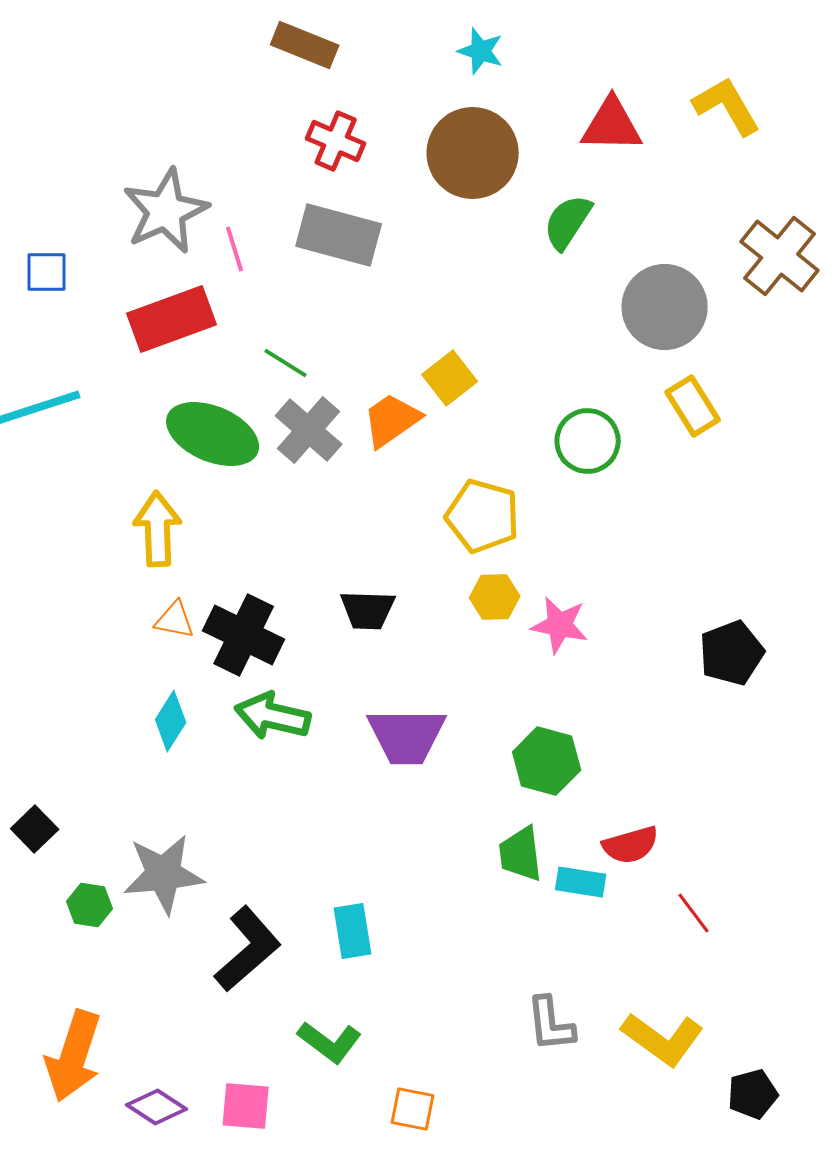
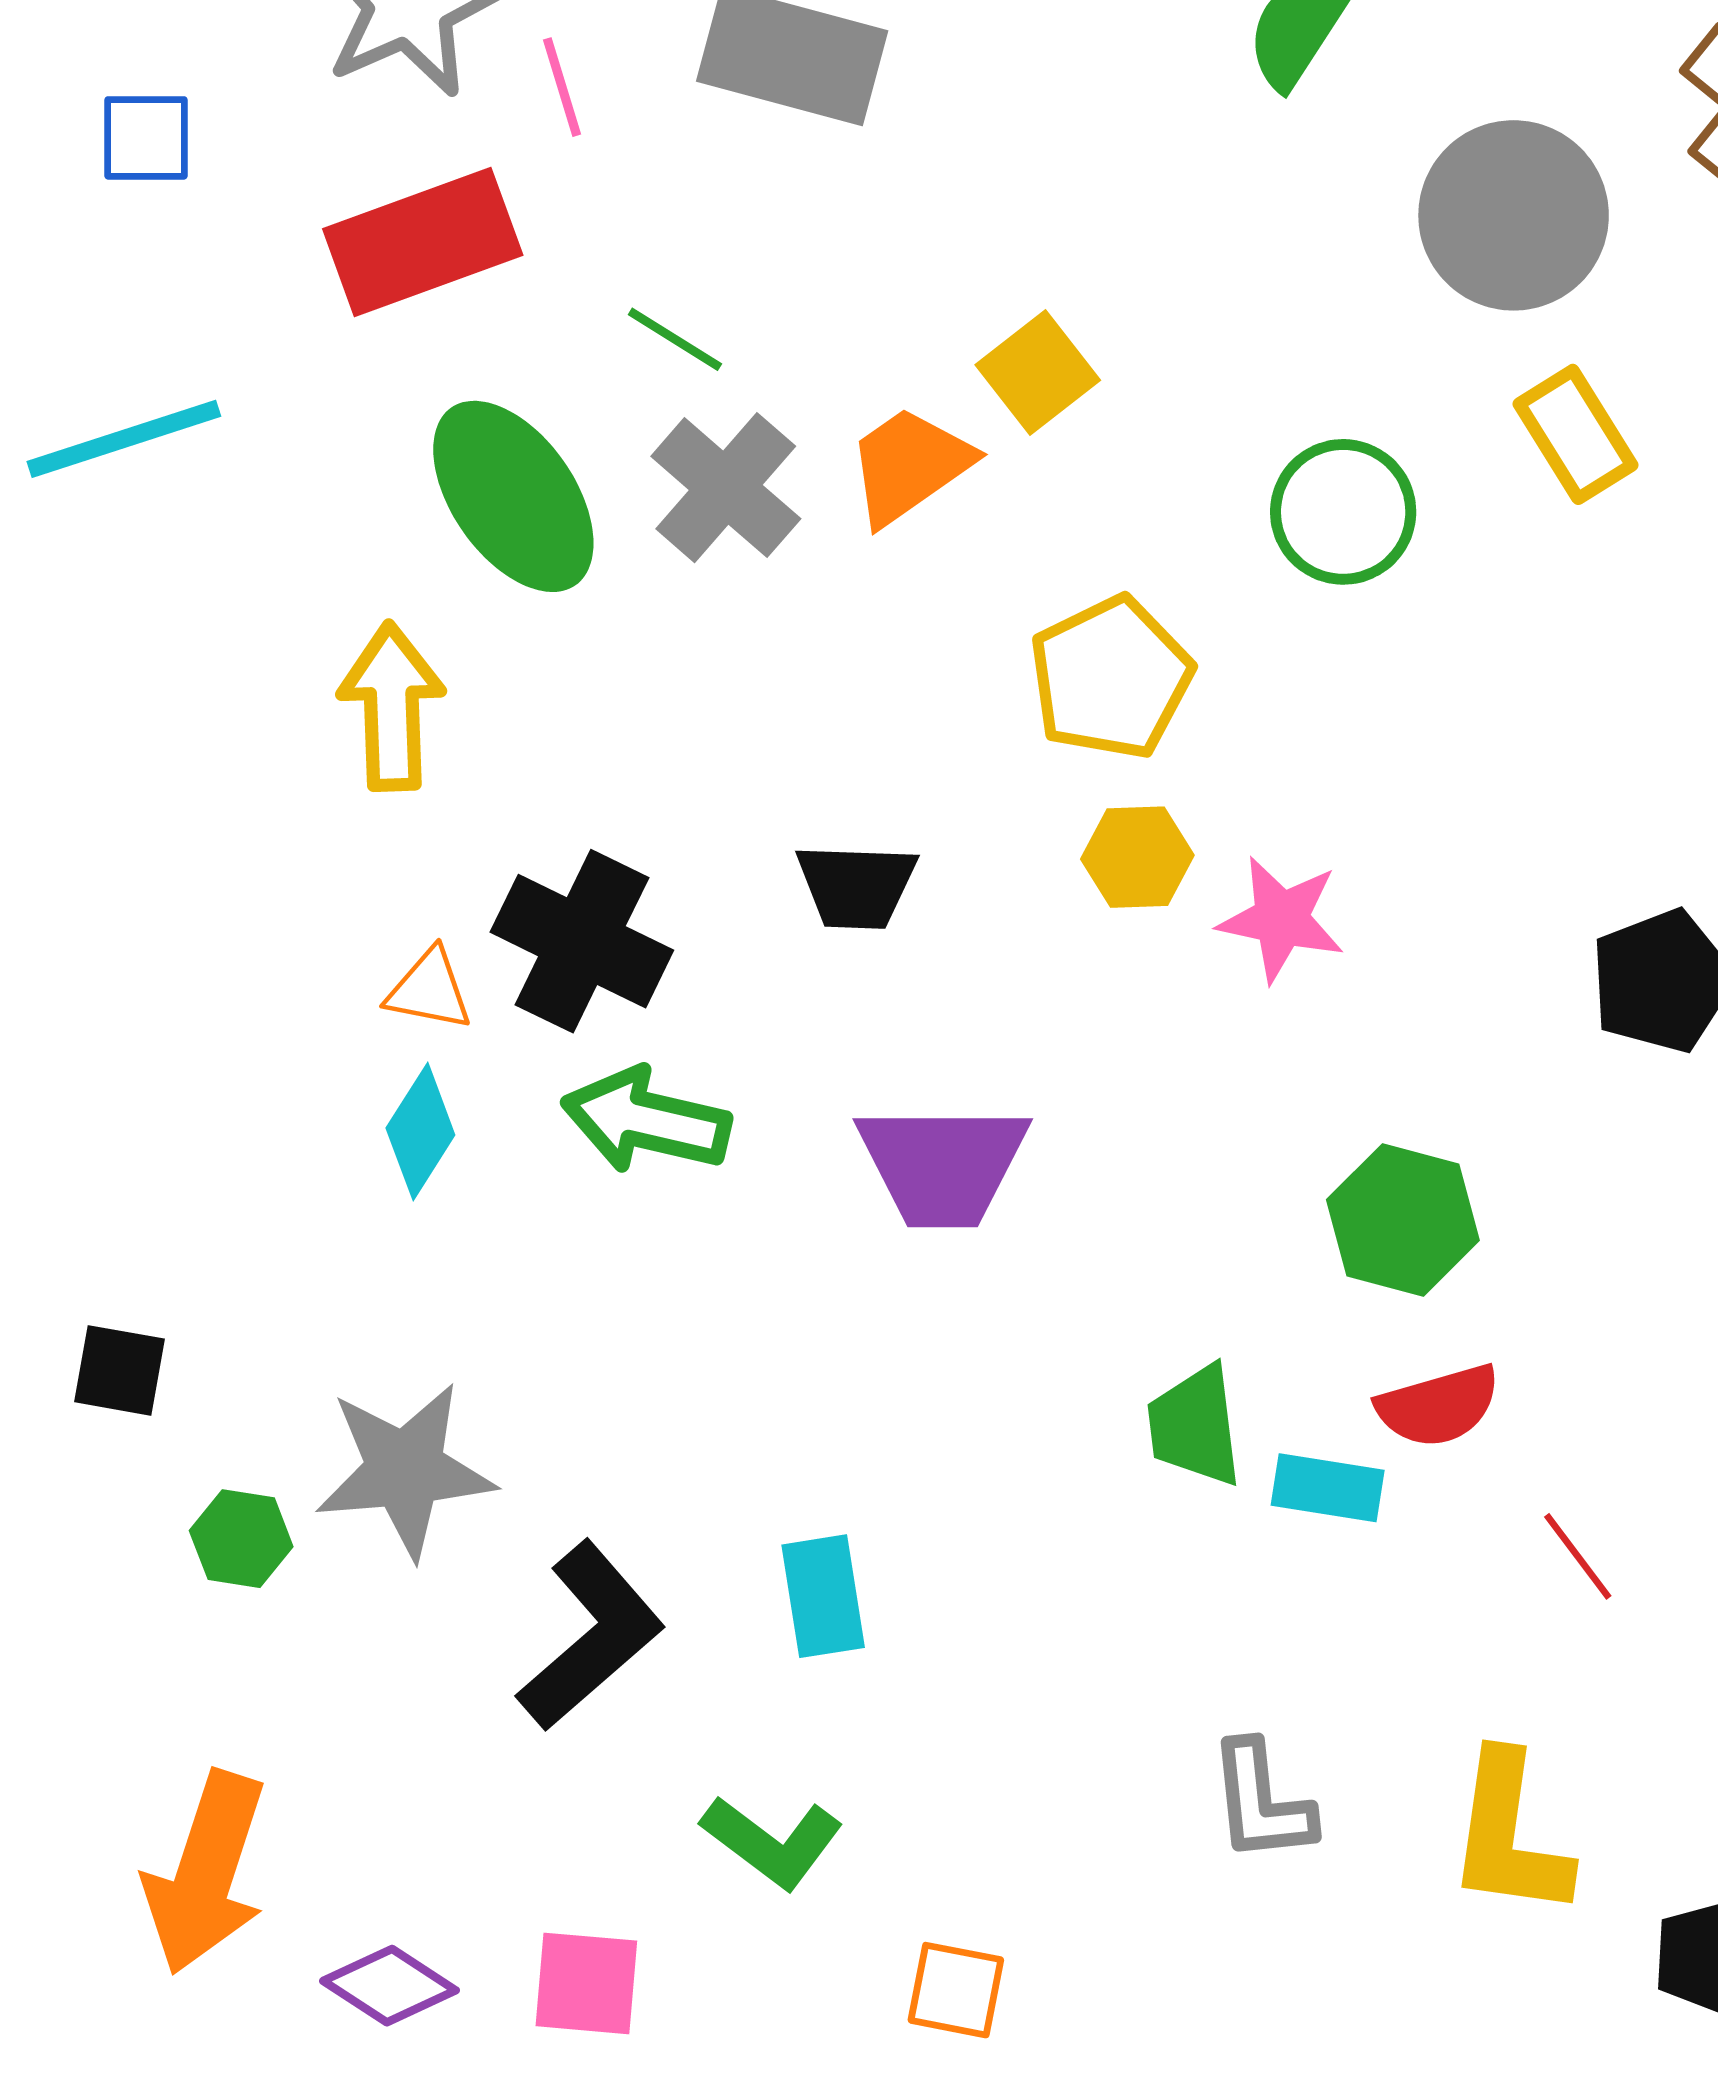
green ellipse: (213, 434) -> (513, 496), turned 32
yellow pentagon: (483, 516) -> (1111, 678), turned 30
orange triangle: (175, 620) -> (429, 990), moved
green hexagon: (547, 761) -> (1403, 1220), moved
black square: (35, 829) -> (119, 1370), turned -36
yellow L-shape: (663, 1039) -> (1509, 1835), turned 62

